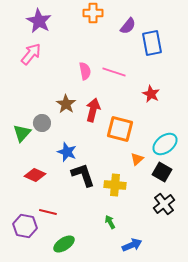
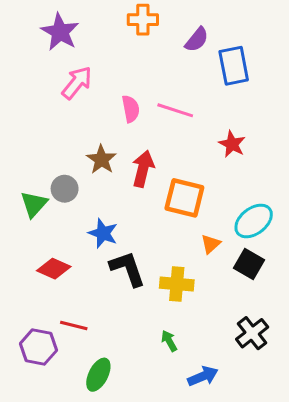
pink arrow: (31, 54) -> (77, 83), moved
black cross: (164, 204) -> (252, 333), moved
green ellipse: (64, 244) -> (98, 375), turned -30

